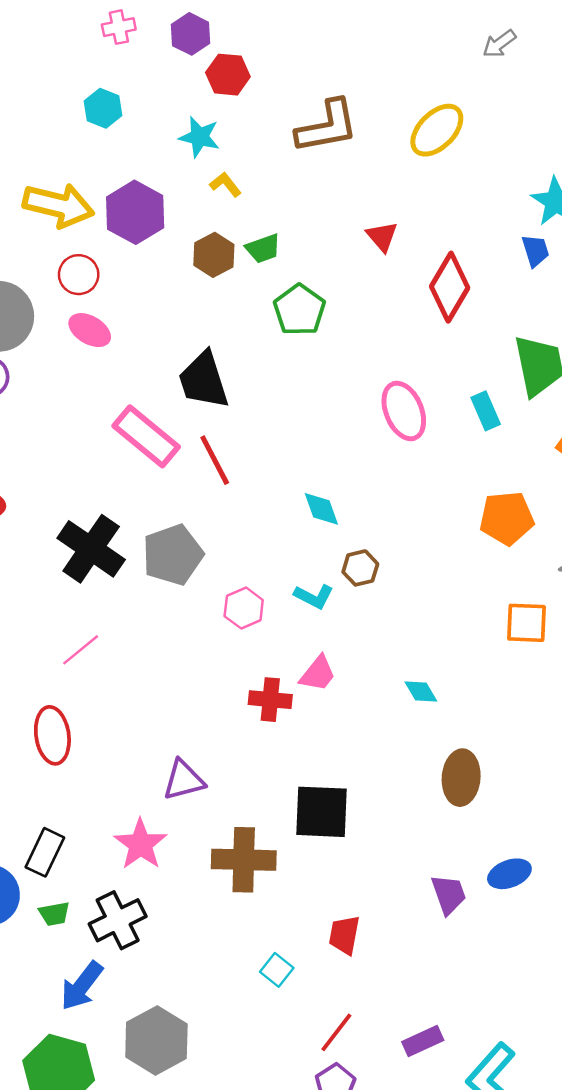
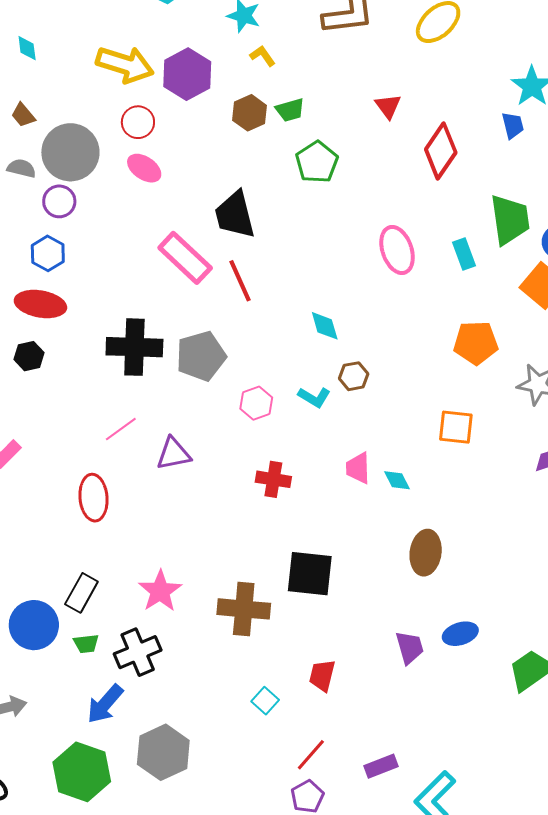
black cross: (91, 549) -> (134, 347), turned -36
orange square: (527, 623) -> (456, 427), moved
pink trapezoid: (318, 674) -> (358, 468), moved, turned 136
purple triangle: (184, 780) -> (174, 454), moved

